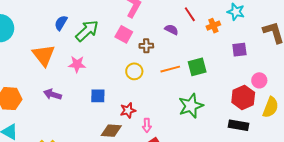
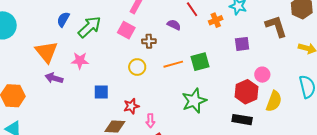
purple arrow: (52, 94) -> (54, 78), moved

